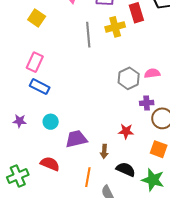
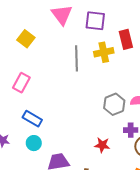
blue rectangle: (40, 87) -> (32, 119), moved
red star: (126, 131) -> (102, 145), moved

